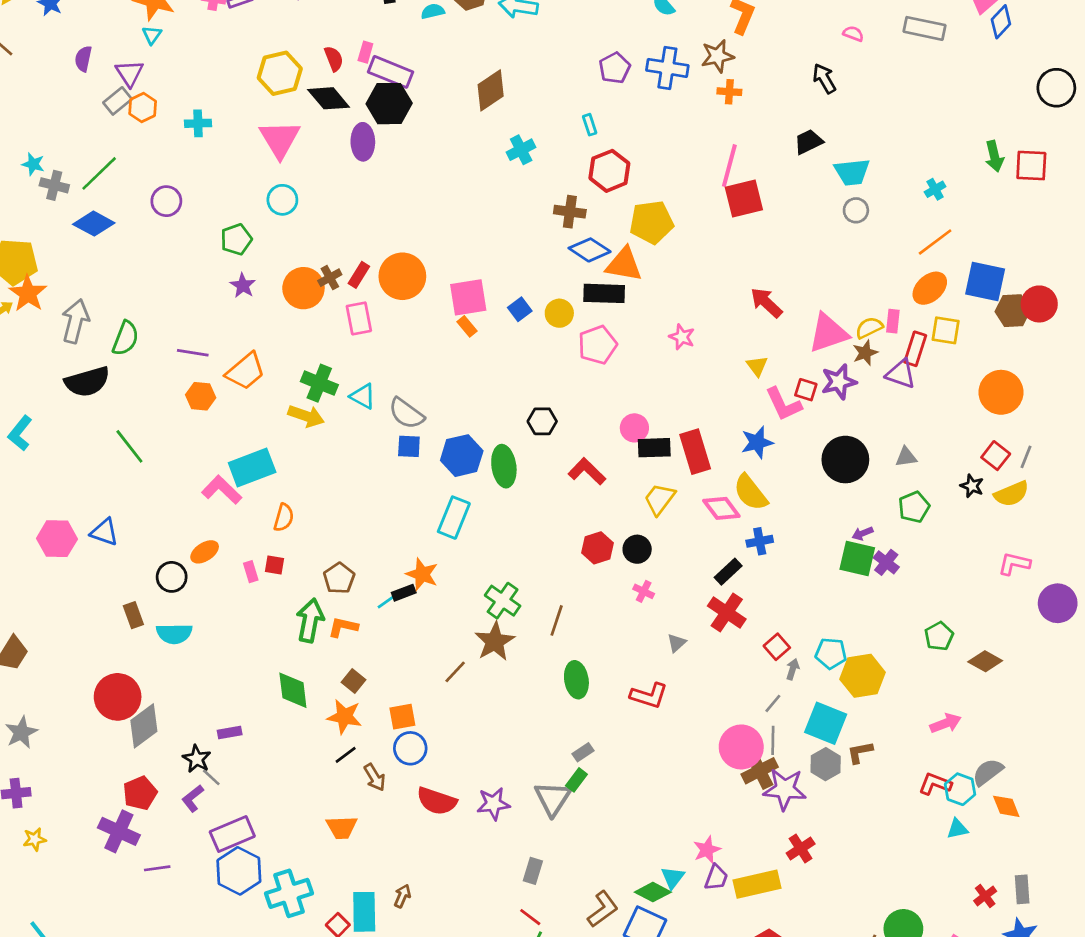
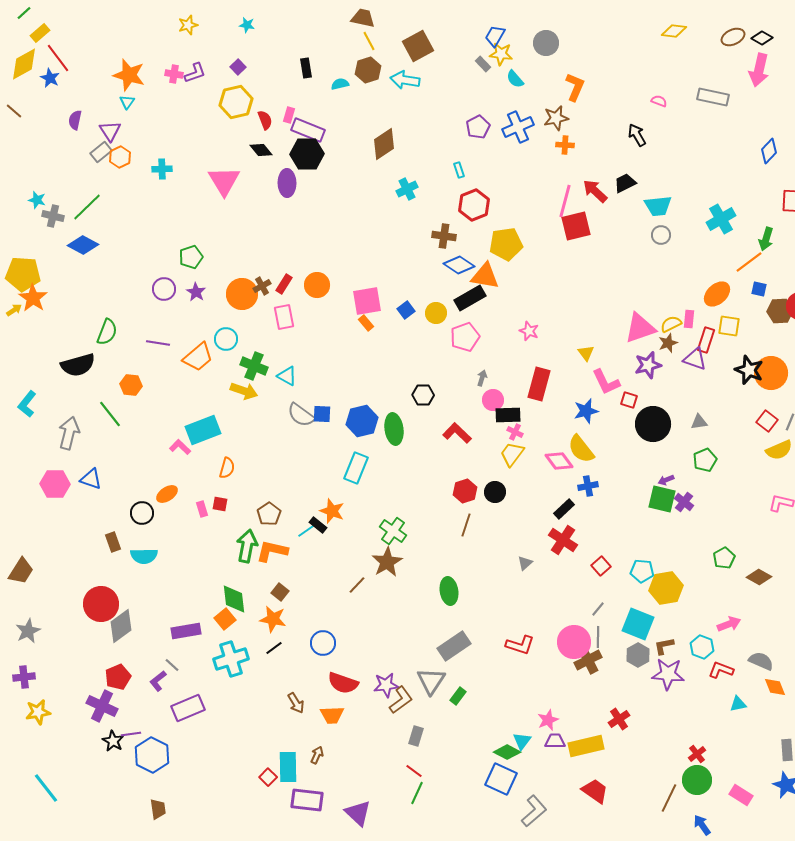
blue diamond: (1001, 22) -> (769, 151), moved
blue cross: (667, 68) -> (518, 127), turned -32
yellow hexagon: (280, 73) -> (236, 102), moved
black diamond: (329, 98) -> (261, 150), size x0.7
green arrow: (994, 156) -> (766, 239), moved, turned 30
cyan cross: (935, 189) -> (721, 219), size x1.8
cyan circle: (282, 200) -> (226, 339), moved
purple circle: (166, 201) -> (164, 289), moved
orange line: (935, 242) -> (749, 262), moved
orange circle: (402, 276) -> (317, 285), size x0.7
blue square: (985, 282) -> (759, 289), size x0.5
black rectangle: (604, 293) -> (470, 298), turned -32
red arrow: (766, 303) -> (595, 191), moved
gray arrow: (75, 321) -> (69, 433), moved
red square: (806, 390) -> (629, 400), moved
orange hexagon: (201, 396) -> (131, 385), moved
gray semicircle: (406, 413) -> (301, 415), moved
red rectangle: (695, 452) -> (539, 384), moved, turned 32
black star: (972, 486) -> (749, 370), moved, size x1.6
pink L-shape: (222, 490) -> (180, 447), size x0.7
pink cross: (644, 591) -> (515, 432), moved
black rectangle: (404, 593) -> (318, 525), turned 60
brown line: (557, 620) -> (466, 525), moved
orange L-shape: (343, 627) -> (272, 551), size x1.4
gray arrow: (793, 669) -> (482, 378), moved
red L-shape: (649, 696) -> (520, 645), moved
orange square: (402, 717) -> (225, 619), moved, turned -30
purple rectangle: (230, 732) -> (186, 631), size x1.6
gray rectangle: (583, 752) -> (454, 646), size x2.0
black star: (197, 759) -> (113, 741), moved
gray semicircle: (988, 772) -> (761, 661), turned 60
brown arrow: (375, 777) -> (296, 703), moved
green rectangle: (576, 780) -> (458, 696), moved
purple star: (785, 789) -> (668, 674), moved
cyan hexagon: (960, 789) -> (702, 647), moved
orange trapezoid: (342, 827) -> (332, 715), moved
yellow star: (35, 839) -> (38, 712), size x1.4
blue hexagon: (239, 871) -> (152, 755), moved
purple trapezoid: (716, 878) -> (555, 741), turned -110
cyan cross: (289, 893) -> (231, 659), moved
red cross: (985, 896) -> (697, 754), moved
brown L-shape: (603, 909) -> (401, 700), moved

